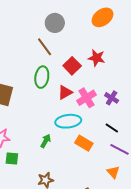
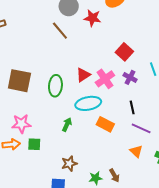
red star: (97, 58) -> (93, 18), moved
red square: (72, 66) -> (124, 52), moved
green ellipse: (42, 77) -> (55, 86), moved
black line: (112, 128) -> (132, 107), turned 48

